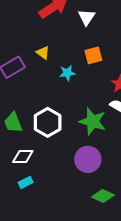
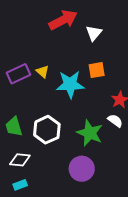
yellow triangle: (43, 53) -> (43, 71), moved
cyan star: (67, 73) -> (70, 84), size x1.8

